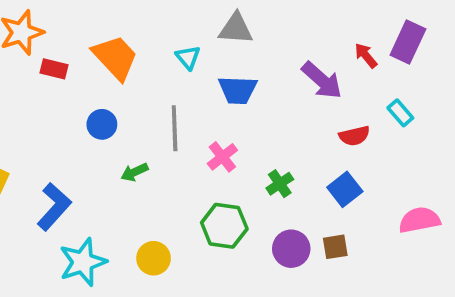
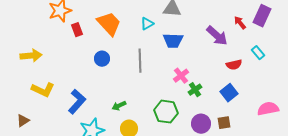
cyan triangle: (188, 57) -> (147, 24), turned 40
red rectangle: (54, 69) -> (77, 30), turned 56
pink cross: (222, 157) -> (181, 76), moved
green arrow: (134, 172) -> (119, 106), moved

